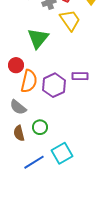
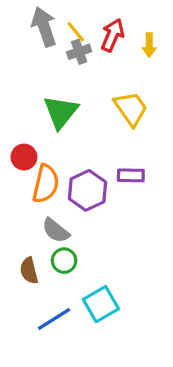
yellow trapezoid: (70, 20) -> (131, 109), moved
gray semicircle: (18, 107) -> (56, 231), moved

